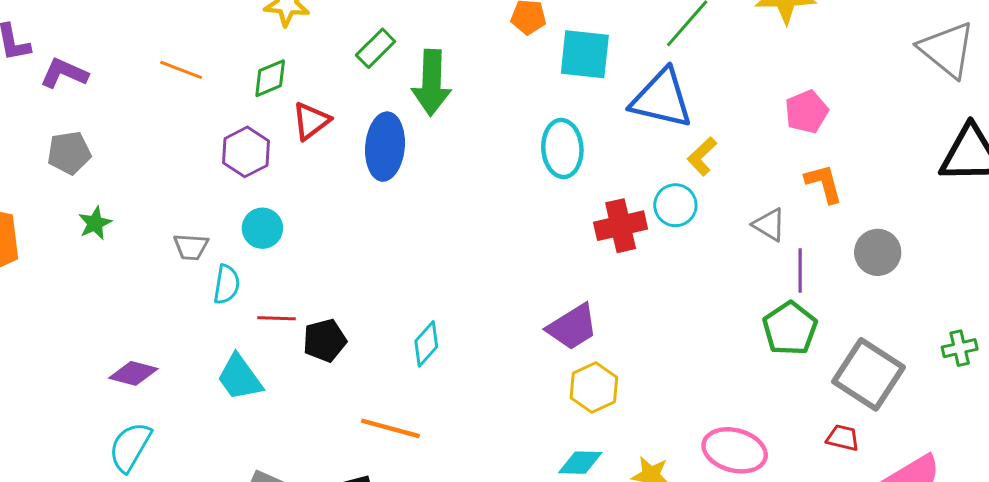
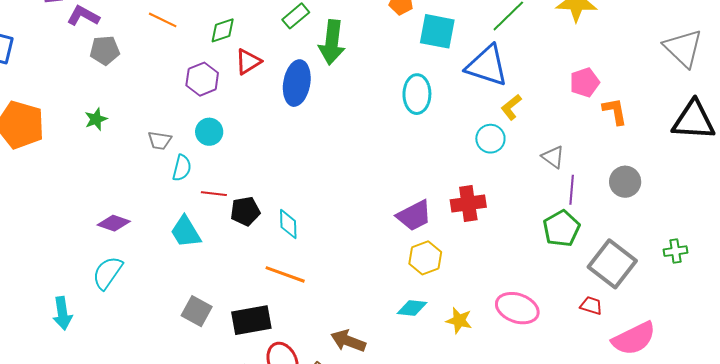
gray pentagon: (69, 153) -> (105, 50), moved
orange L-shape: (824, 183) -> (615, 111), moved
red cross: (621, 226) -> (468, 204), moved
cyan diamond: (426, 344) -> (288, 224), moved, turned -48

